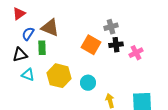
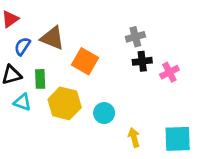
orange square: (91, 45) -> (85, 61), moved
green rectangle: (42, 48) -> (40, 79), moved

